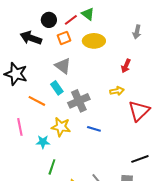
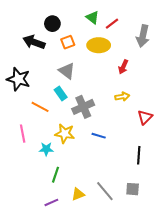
red line: (71, 20) -> (112, 24), moved
gray arrow: (137, 32) -> (143, 36), size x1.5
red arrow: (126, 66) -> (123, 67), moved
red triangle: (139, 111) -> (145, 117), size x0.7
black line: (140, 159) -> (139, 155), moved, turned -66

